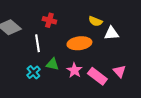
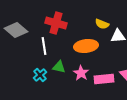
red cross: (49, 20) -> (56, 23), size x1.5
pink rectangle: (97, 76) -> (104, 79), turned -42

